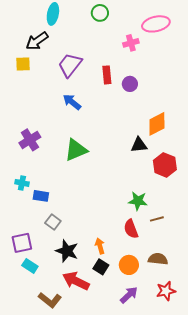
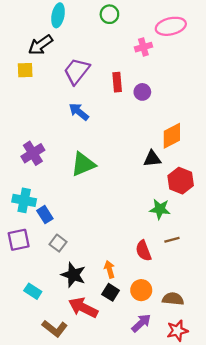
cyan cross: (22, 183) -> (24, 200), size x1.5
blue rectangle: (41, 196) -> (45, 215), turned 49
green star: (138, 201) -> (160, 209), moved
purple square: (22, 243) -> (19, 240), moved
brown semicircle: (158, 259) -> (173, 299), moved
red star: (166, 291) -> (177, 331), moved

